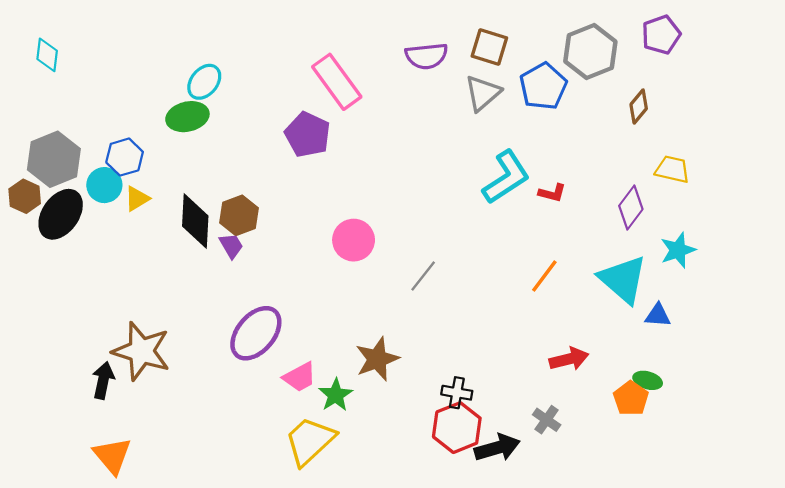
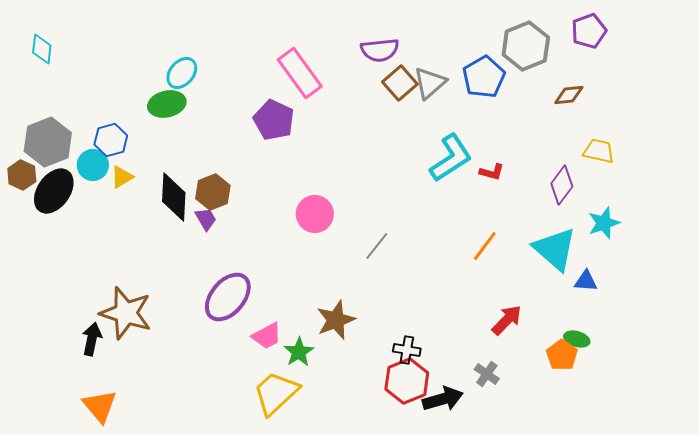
brown square: (489, 47) -> (400, 83), moved, turned 32
brown diamond: (639, 107) -> (569, 95), turned 44
red arrow: (569, 359) -> (507, 320), turned -32

